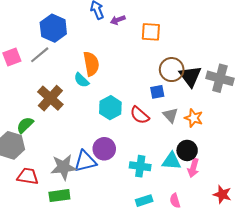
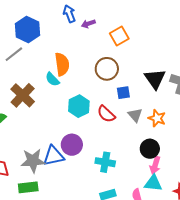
orange square: (151, 32) -> (119, 36), turned -36
brown circle: (172, 70) -> (107, 69), moved
cyan triangle: (171, 161) -> (153, 183), moved

